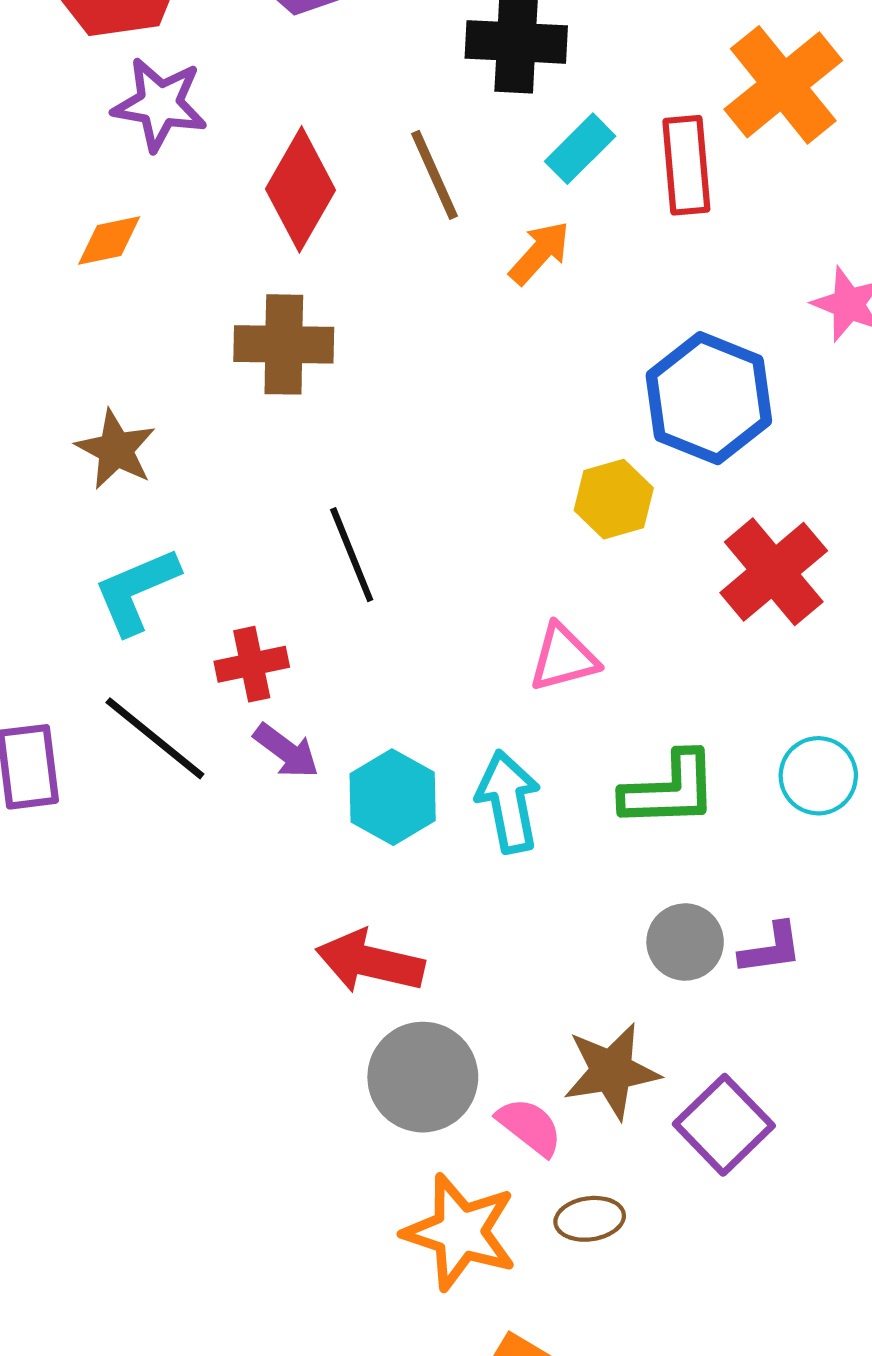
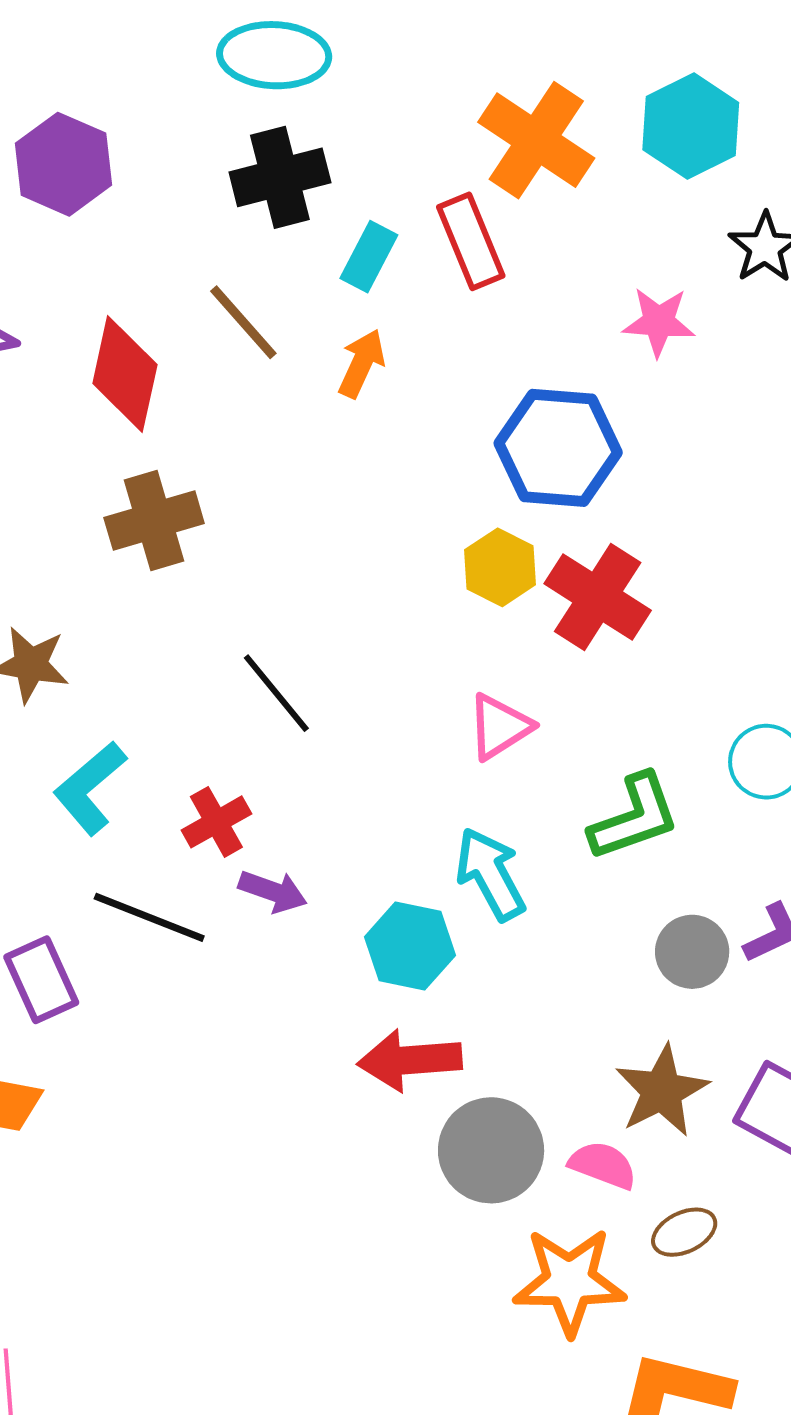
red cross: (774, 572) -> (598, 597), moved
cyan hexagon: (393, 797) -> (410, 946), moved

